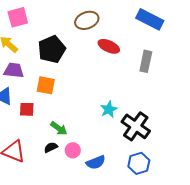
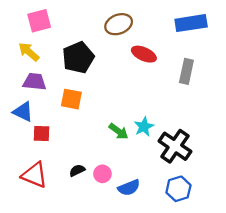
blue rectangle: (150, 19) -> (191, 23), turned -36
red square: (27, 109) -> (41, 134), moved
green arrow: (59, 128) -> (119, 131), moved

